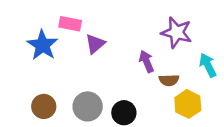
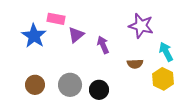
purple arrow: (146, 61) -> (103, 45), moved
yellow hexagon: (188, 104) -> (163, 79), moved

